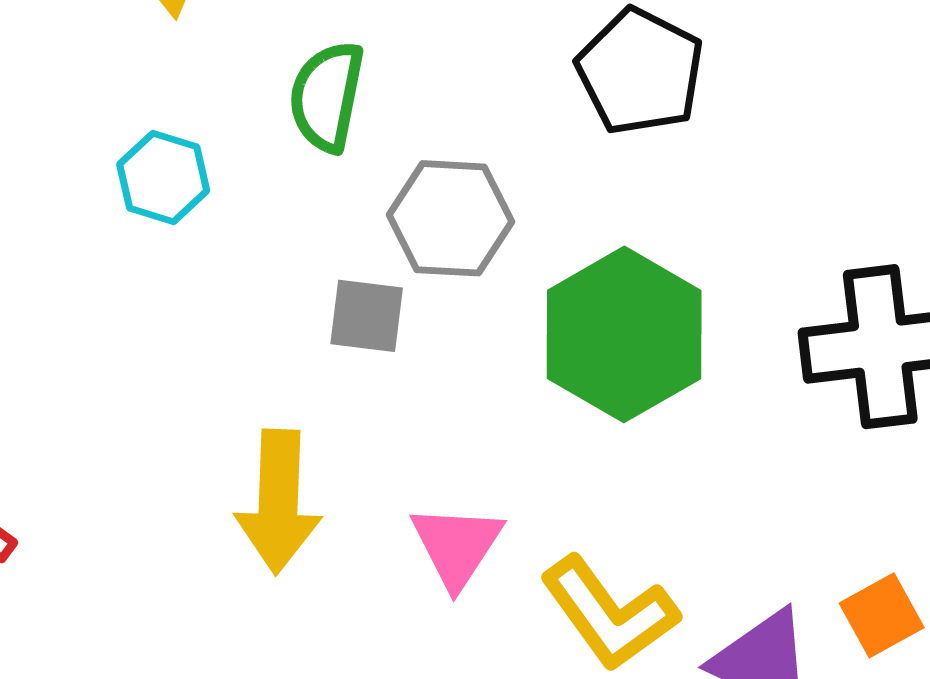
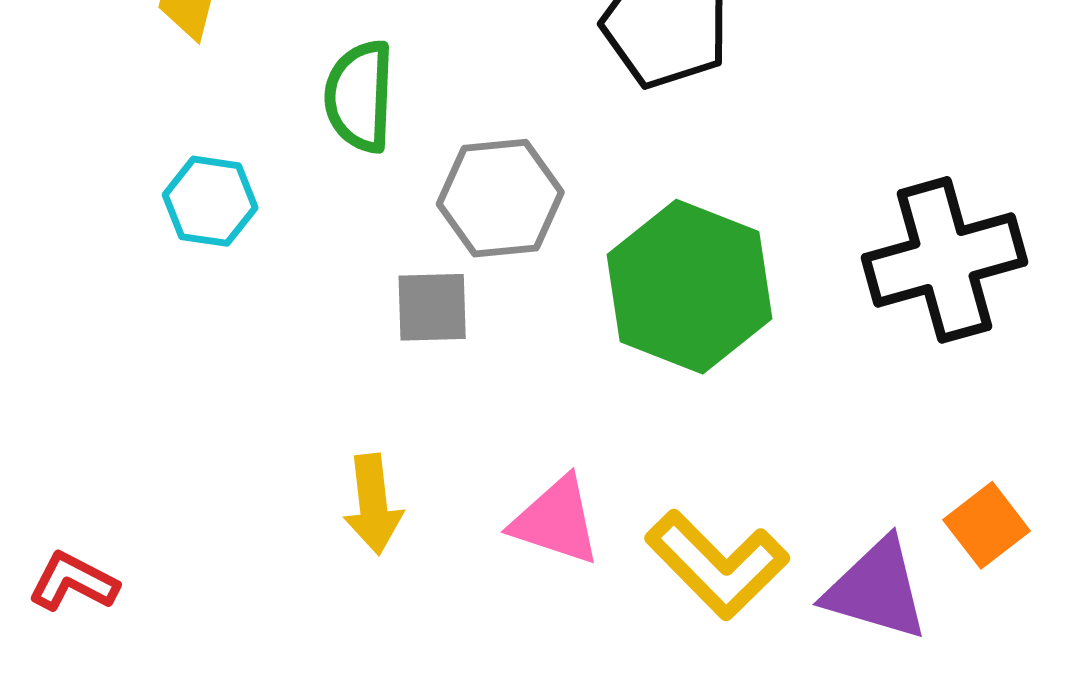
yellow arrow: (278, 502) -> (373, 504), size x0.7
pink triangle: (457, 546) -> (556, 521), turned -36

